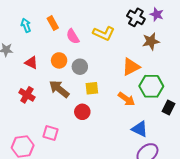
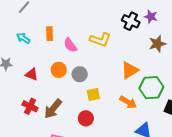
orange rectangle: (53, 23) -> (49, 34), turned 32
cyan arrow: (26, 25) -> (23, 38), turned -32
brown star: (151, 41) -> (157, 44), moved
brown arrow: (59, 89) -> (53, 109), moved, turned -85

